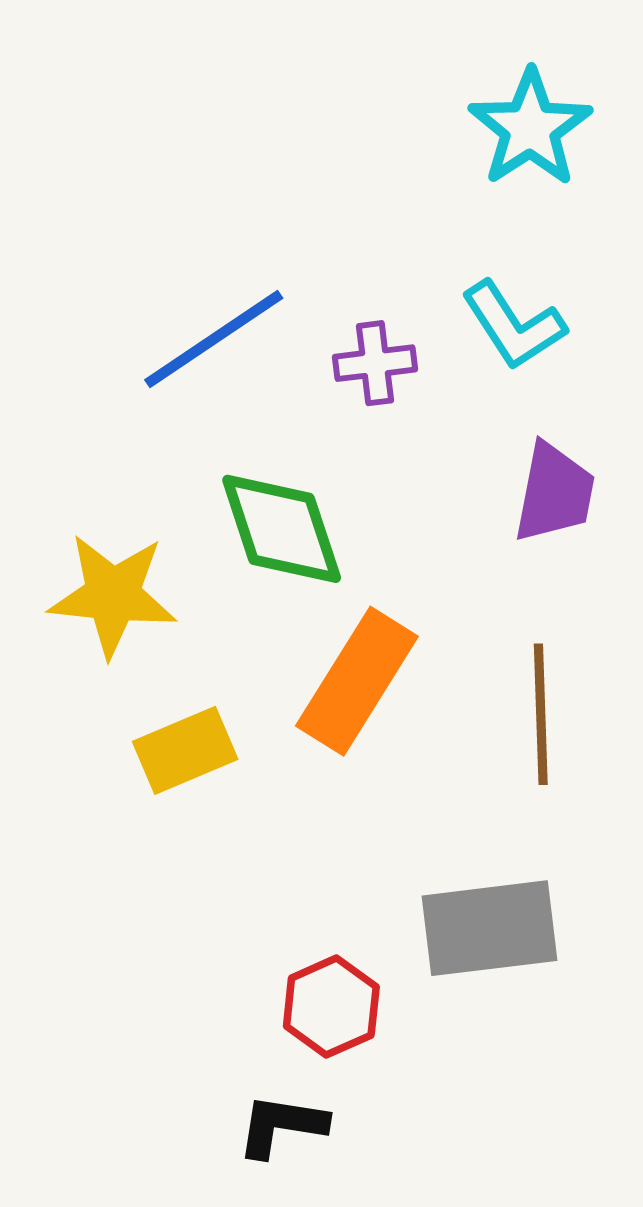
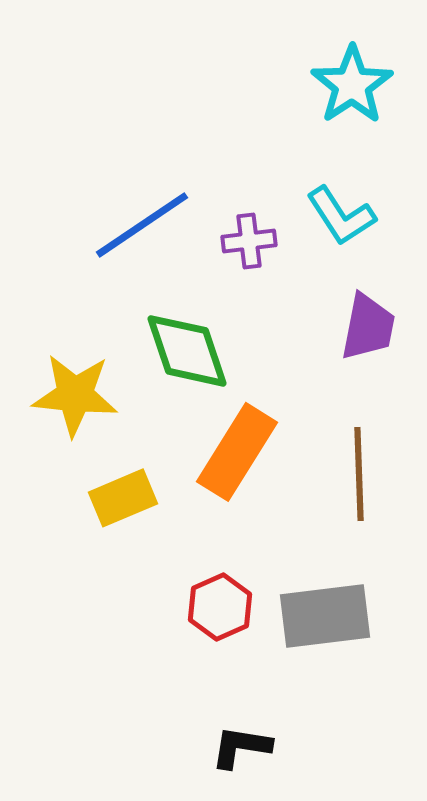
red hexagon: (331, 1007) -> (220, 607), moved
black L-shape: (282, 1126) -> (241, 747), moved

